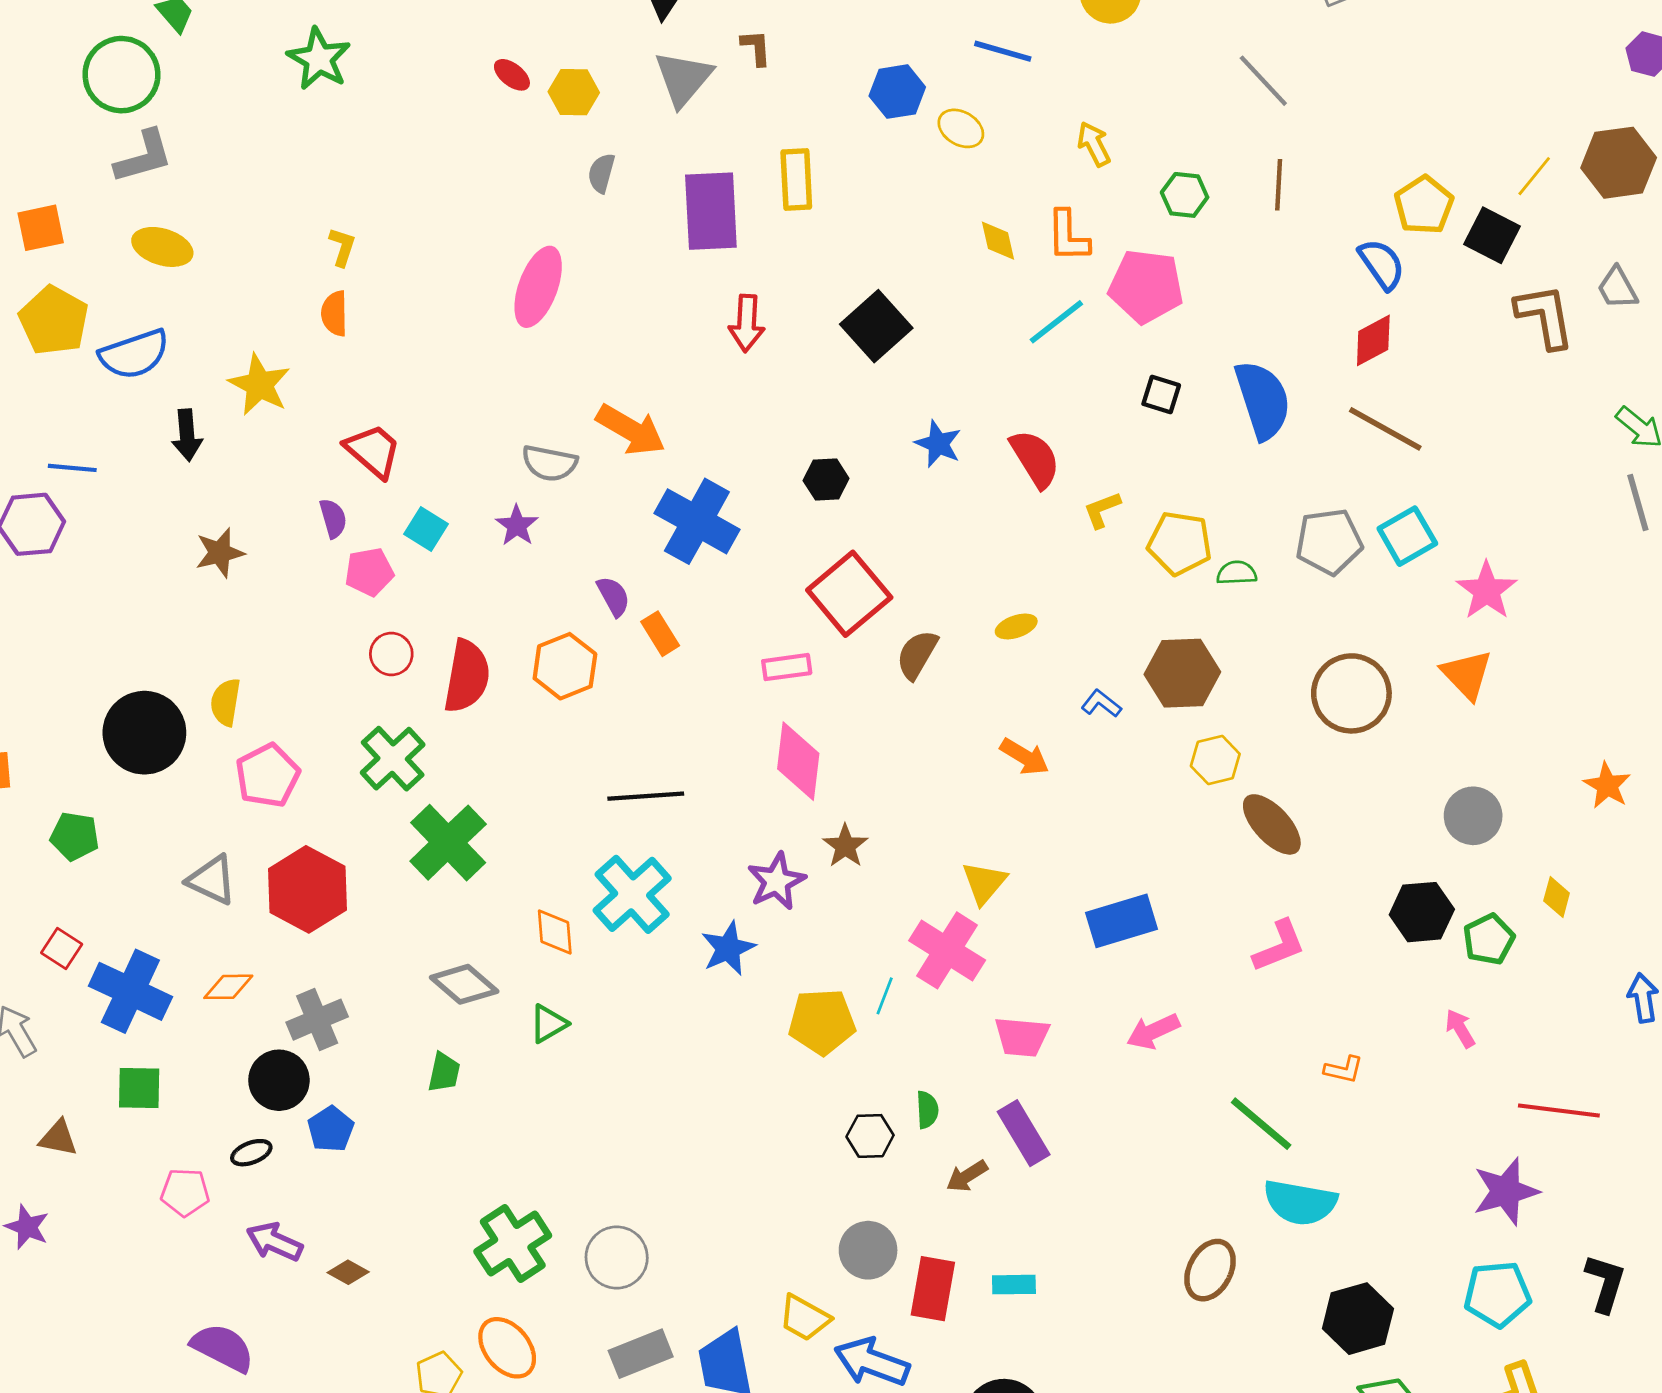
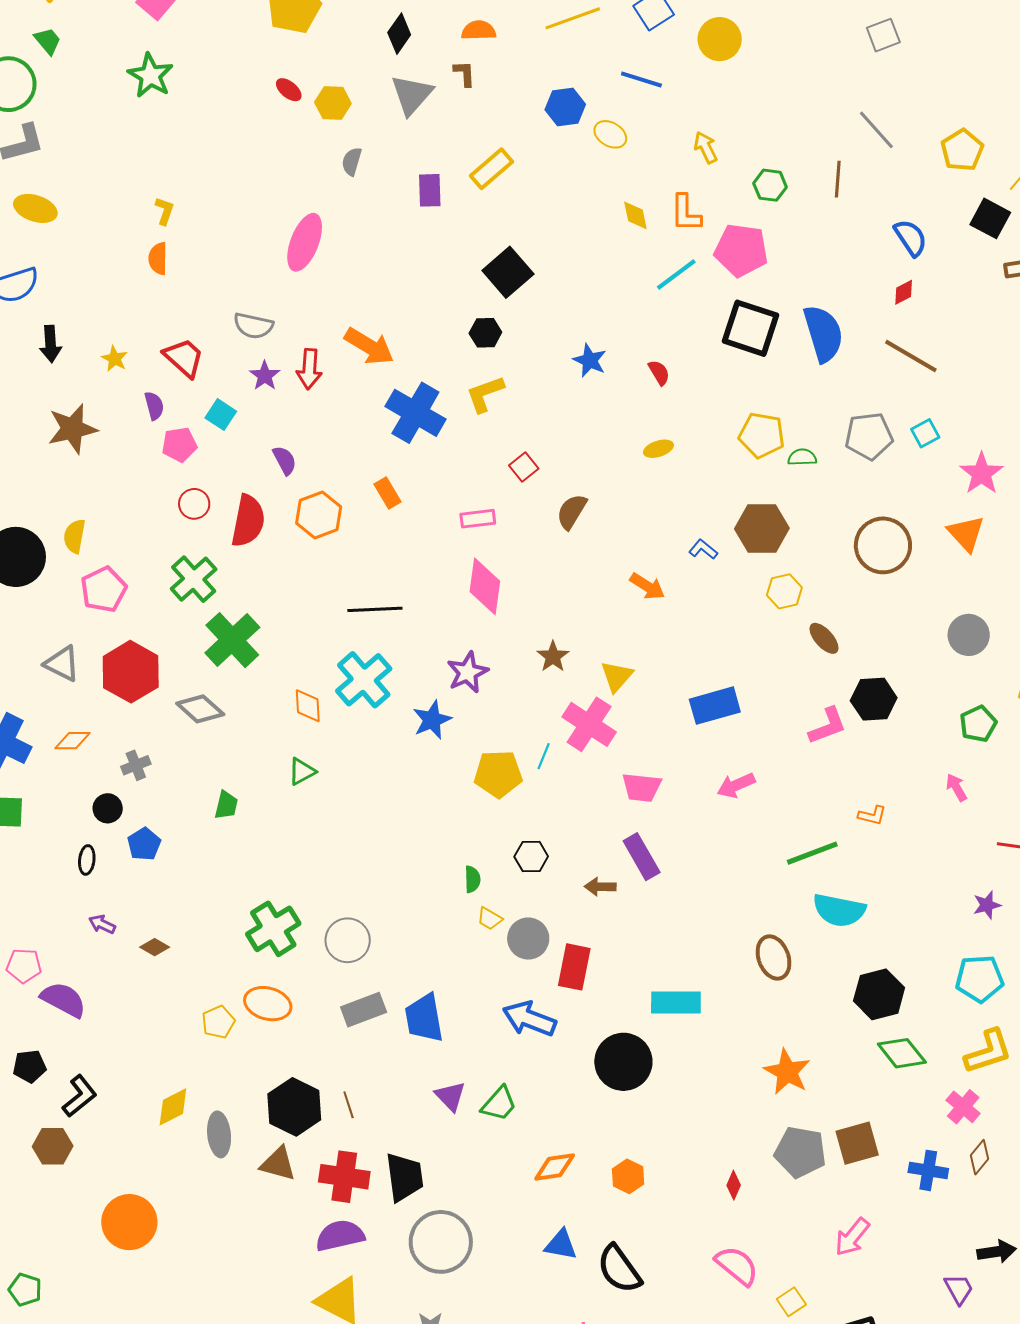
gray line: (1263, 81) -> (876, 130), moved
yellow rectangle: (796, 179) -> (491, 169), turned 51
yellow pentagon: (1424, 205) -> (962, 150), moved
purple rectangle: (711, 211) -> (430, 190), size x0.6
red arrow: (747, 323) -> (309, 369), moved
black square: (876, 326) -> (508, 272), moved
red diamond: (1373, 340) -> (904, 292), size x0.7
yellow star: (259, 385) -> (115, 359), moved, size x0.6
black square: (1161, 394) -> (751, 328), size x2.0
red semicircle: (1035, 459) -> (659, 373), size x0.6
gray semicircle: (549, 463) -> (253, 326), moved
black hexagon: (826, 480) -> (485, 333), moved
yellow L-shape: (1102, 510) -> (485, 394), moved, size x1.4
purple star: (517, 526) -> (265, 376), moved
cyan square: (1407, 536) -> (925, 433), size x0.7
brown star: (220, 553) -> (72, 429), size x1.4
red square: (849, 594) -> (524, 467), size x0.5
purple semicircle: (613, 596) -> (285, 460), moved
yellow ellipse: (1016, 626) -> (658, 449), moved
brown ellipse: (1272, 824) -> (824, 638), size x0.7
brown star: (845, 846) -> (553, 657), moved
black hexagon: (1422, 912) -> (874, 699), moved
gray diamond: (464, 984) -> (200, 709), moved
gray cross: (317, 1020) -> (136, 765), size x0.7
black circle: (279, 1080) -> (108, 808), size x0.7
green semicircle: (927, 1110) -> (472, 879), moved
green line: (1261, 1124) -> (812, 853), turned -62
black ellipse: (251, 1153) -> (87, 860), turned -64
brown arrow: (967, 1176) -> (600, 887), turned 32
purple star: (1506, 1191) -> (987, 905), size x0.6
pink pentagon: (185, 1192) -> (24, 966), moved
purple arrow: (274, 1242) -> (102, 924), size x0.7
brown ellipse: (1210, 1270) -> (773, 958), turned -48
cyan rectangle: (1014, 1285) -> (676, 1002), moved, size x1.6
yellow trapezoid: (804, 1318) -> (490, 919), moved, size x0.7
orange ellipse: (507, 1348) -> (268, 1004), turned -36

